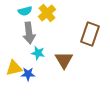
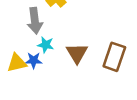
brown rectangle: (90, 34) -> (114, 57), moved
blue star: (28, 74) -> (34, 60), moved

